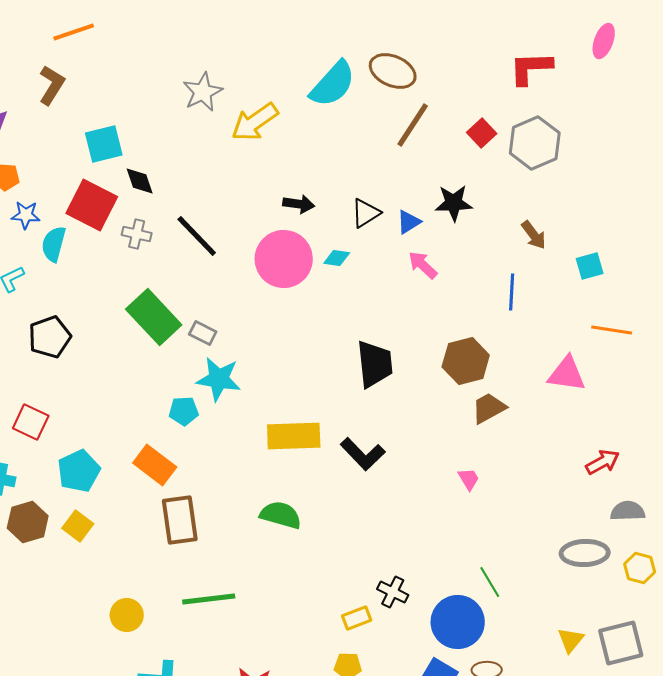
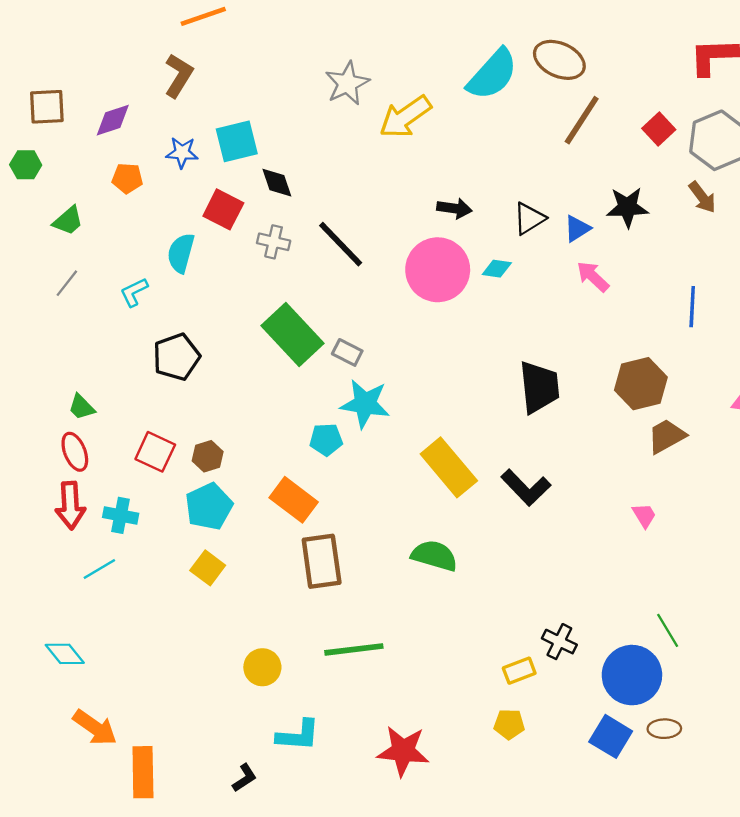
red square: (92, 205) -> (223, 209), size x0.7
blue star: (26, 215) -> (182, 153), moved
brown arrow: (534, 235) -> (702, 197), moved
yellow rectangle: (294, 436) -> (449, 467), turned 52
brown hexagon: (28, 522) -> (208, 456), moved, size x0.7

